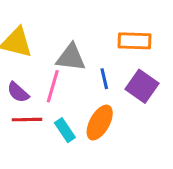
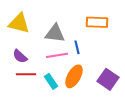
pink line: (53, 86) -> (57, 55), moved, turned 65
purple square: (142, 86) -> (108, 79), moved

